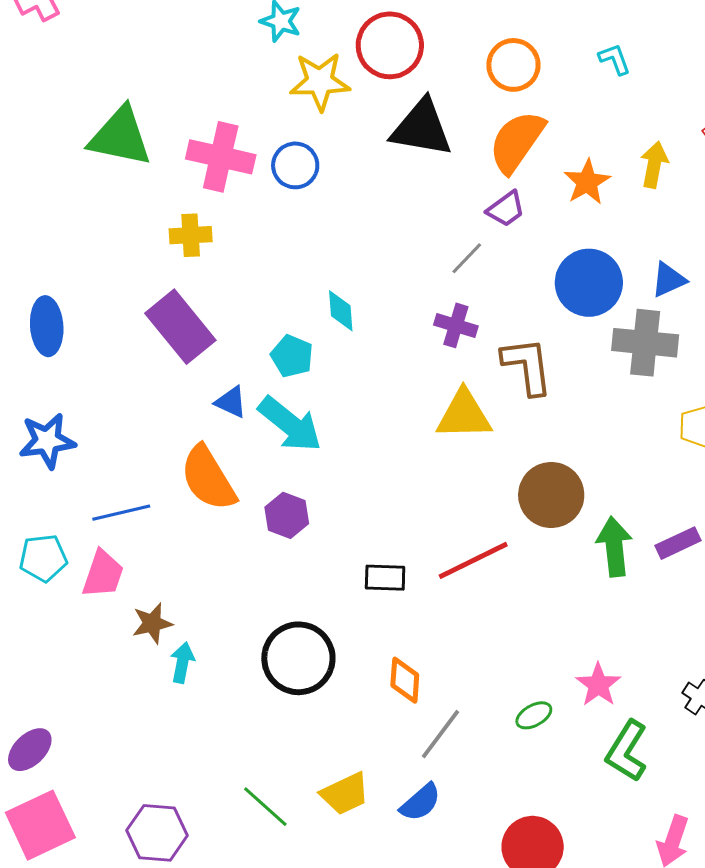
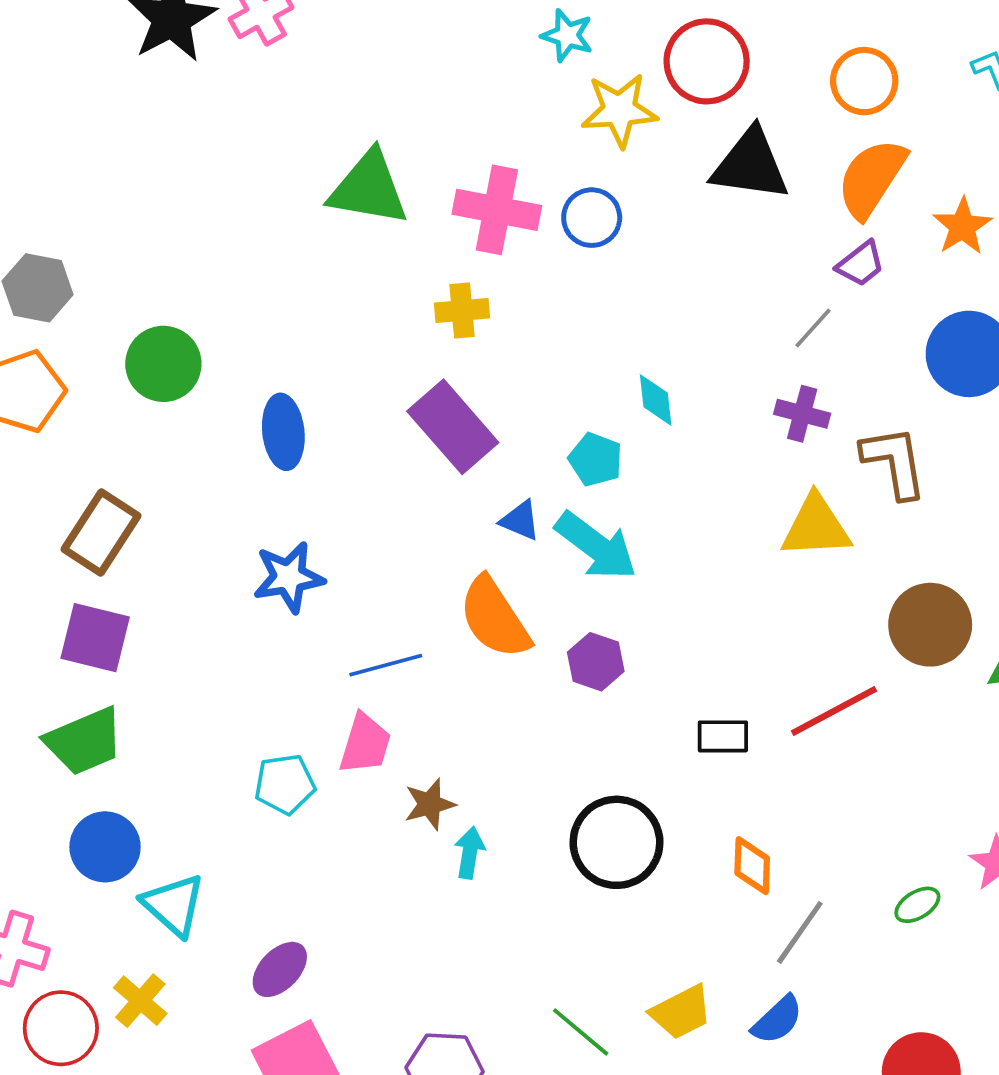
cyan pentagon: (43, 558) -> (285, 784), moved

